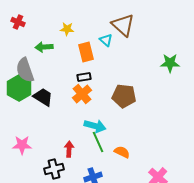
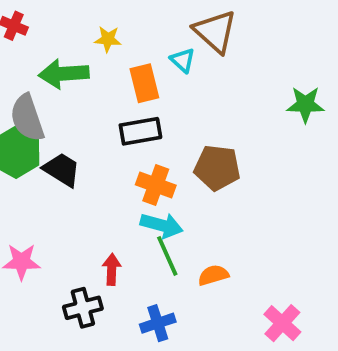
green arrow: (44, 47) -> (64, 74), size x1.4
black rectangle: (84, 77) -> (140, 131), size x1.5
orange cross: (82, 94) -> (156, 185), moved, turned -30
orange semicircle: (122, 152) -> (213, 275), turned -42

